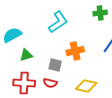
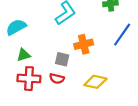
green triangle: (26, 55) -> (24, 55), moved

